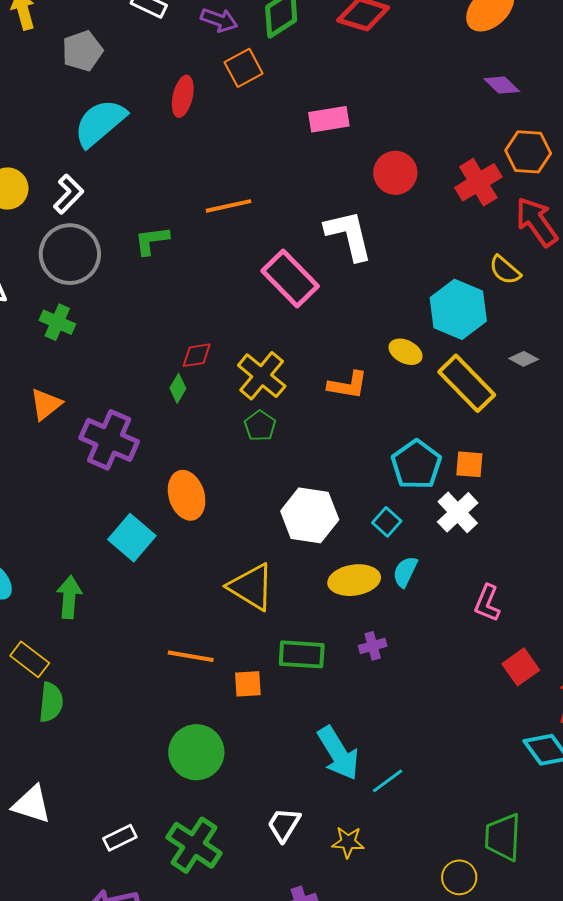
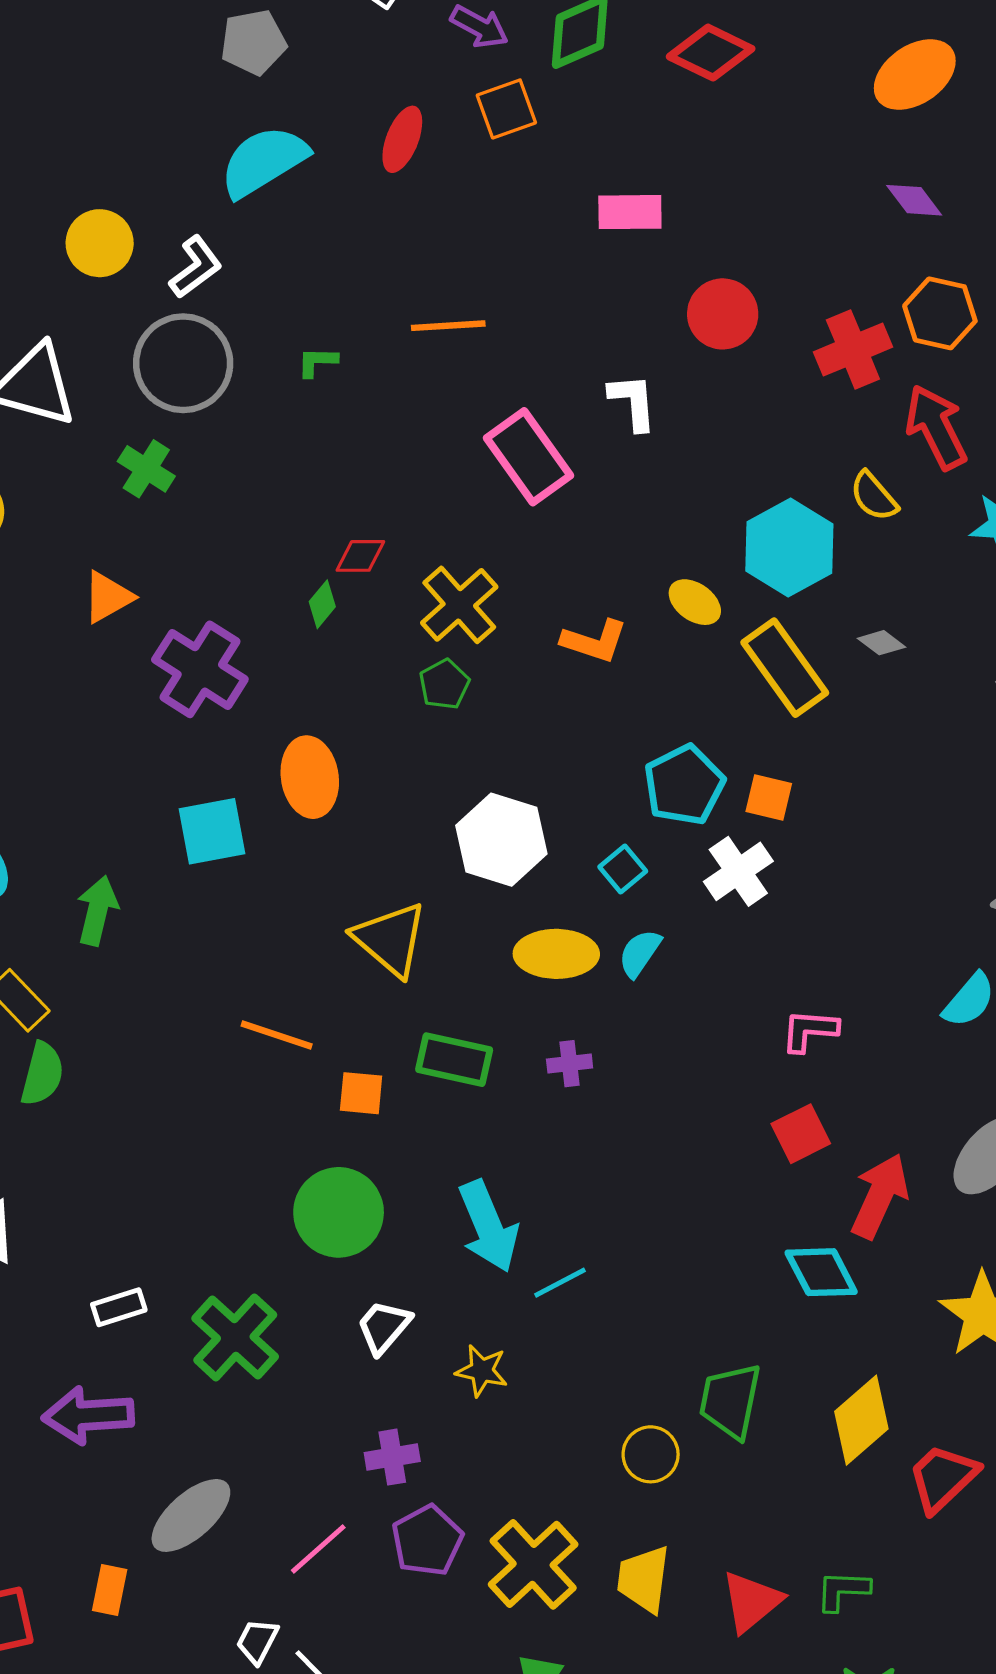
white L-shape: (349, 235) -> (633, 402), size x0.7
green L-shape: (152, 241) -> (317, 362), size x0.7
cyan square: (132, 538) -> (212, 831), turned 30
pink L-shape: (487, 603) -> (810, 1030), moved, turned 63
green circle: (196, 752) -> (339, 1212), moved

